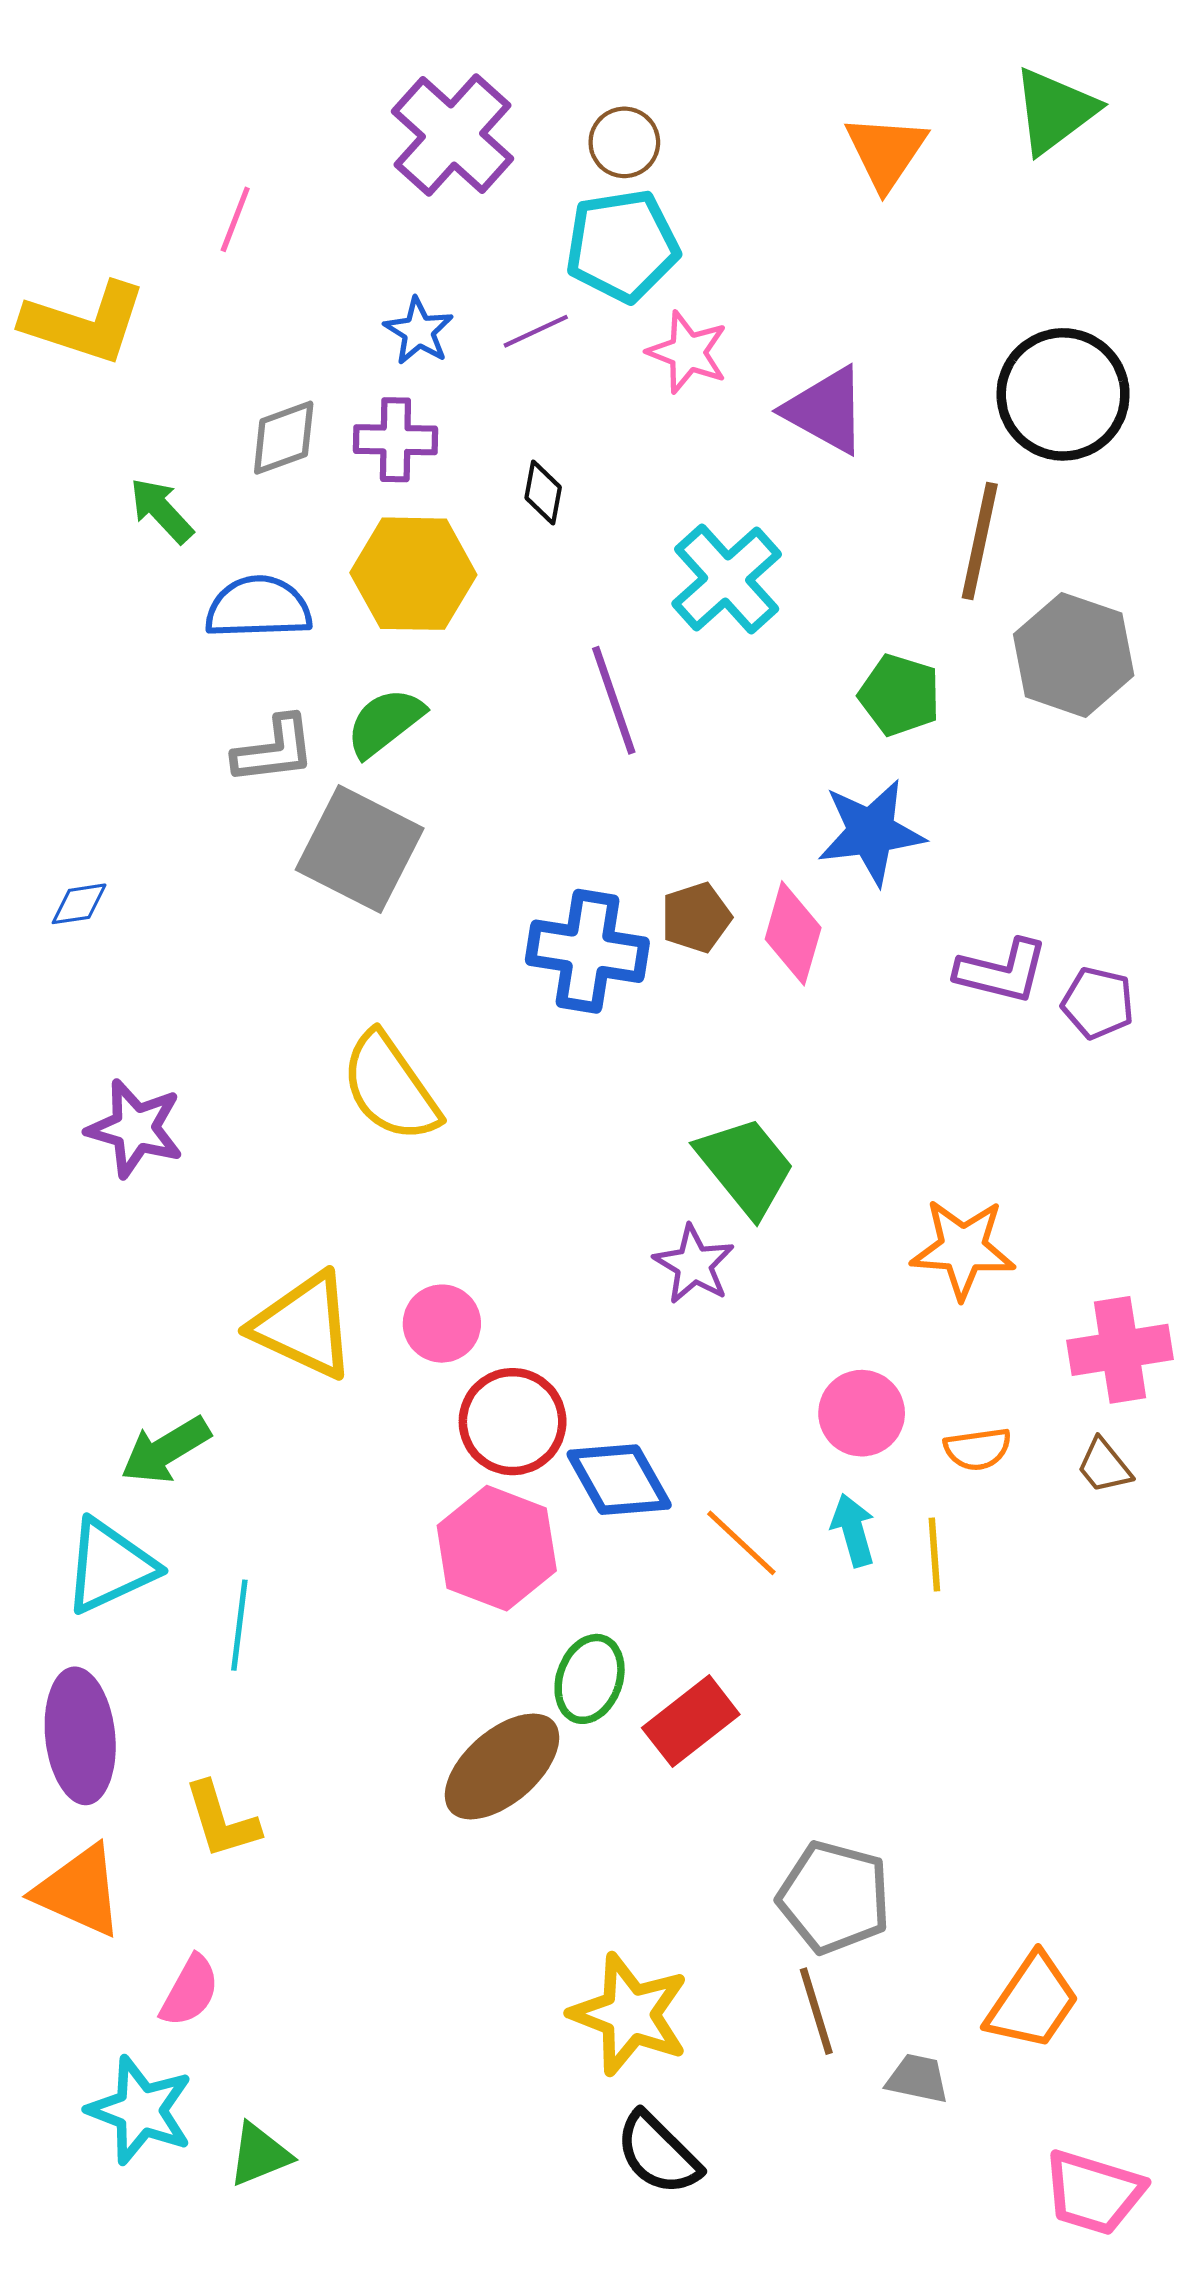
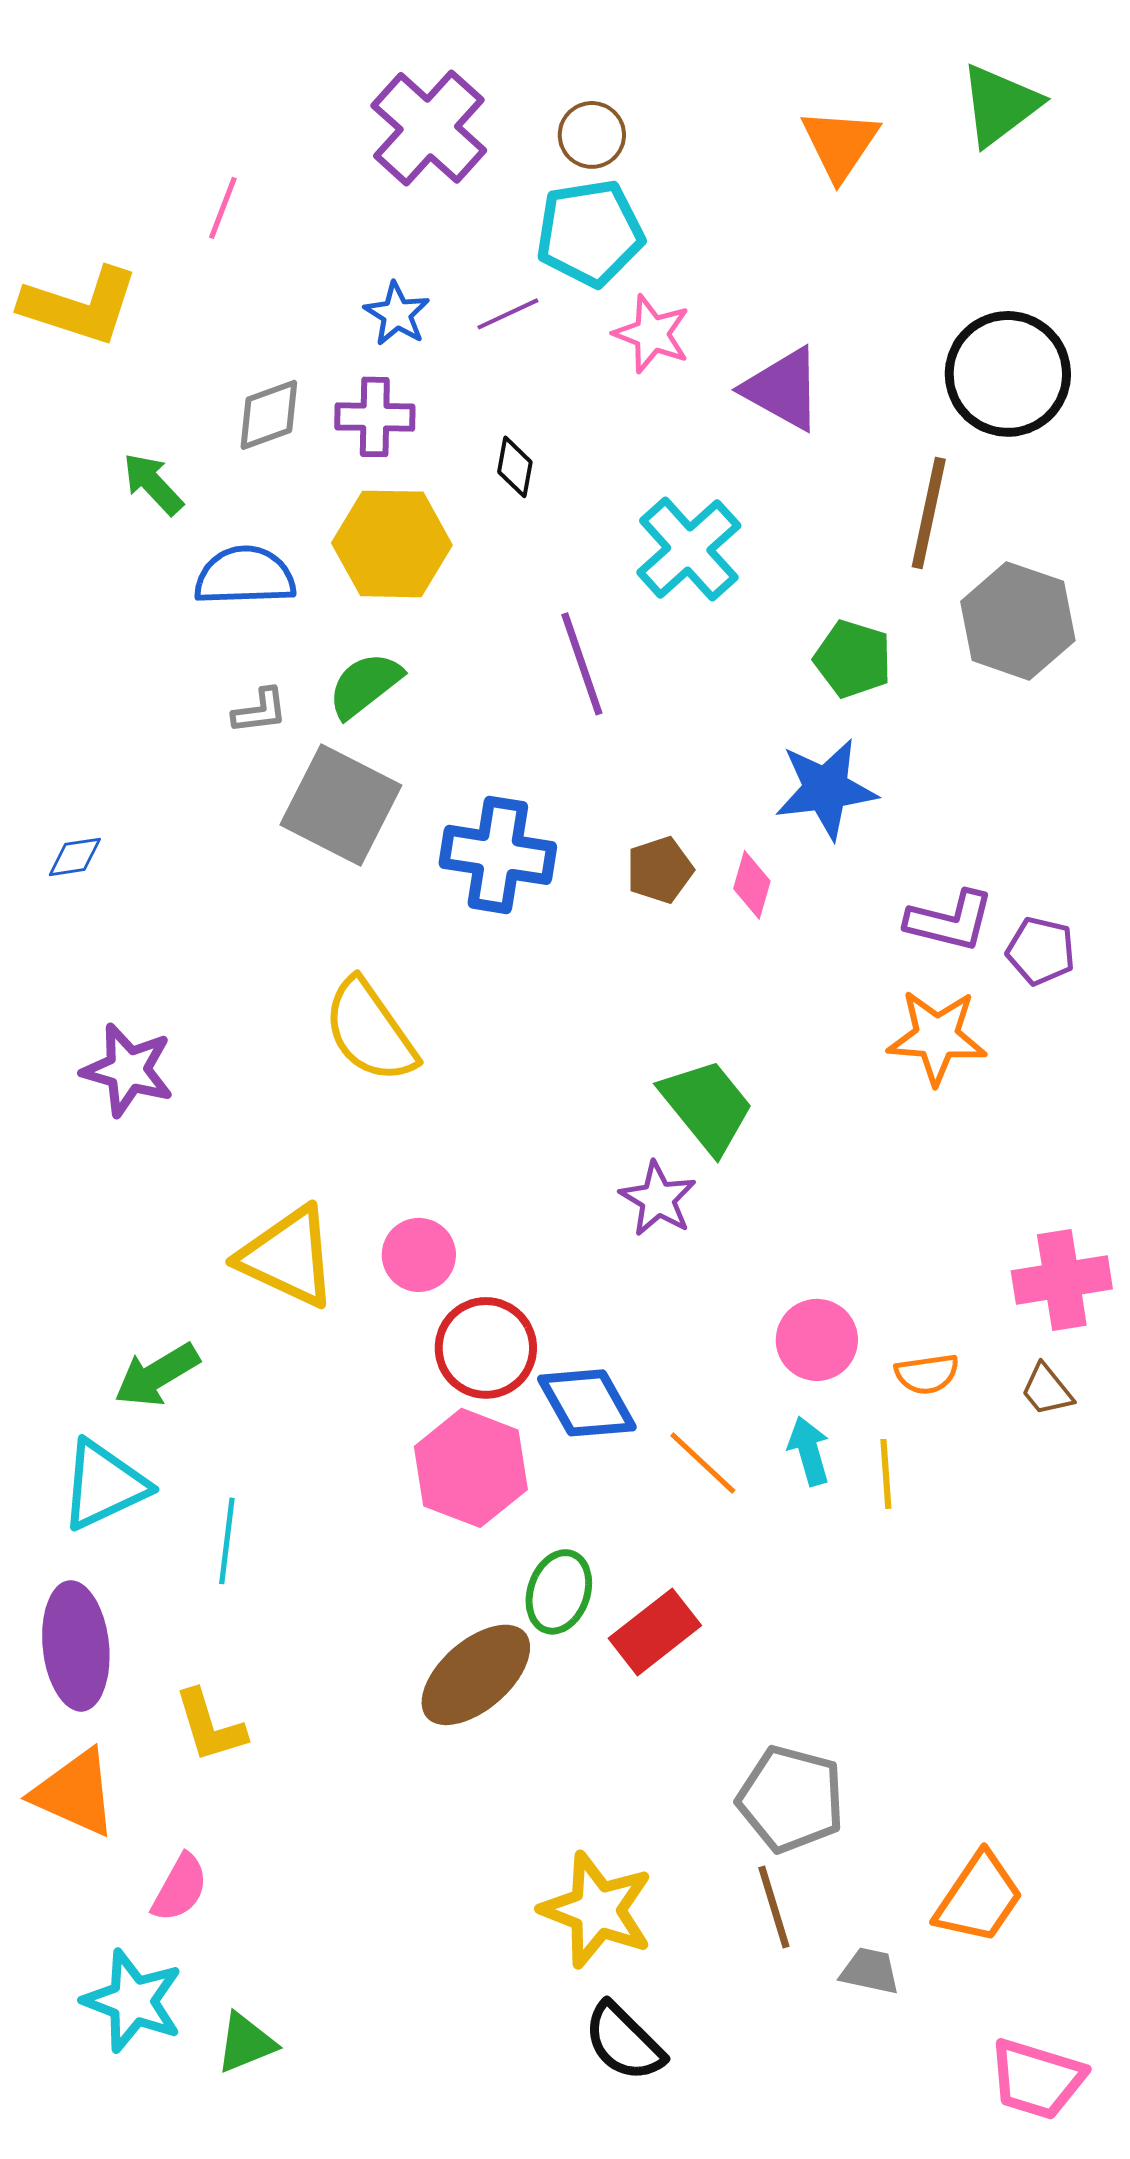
gray L-shape: (274, 750) -> (260, 711), size x0.7
pink diamond: (793, 933) -> (752, 885), size x0.7
blue cross: (587, 951) -> (498, 855), moved
orange star: (963, 1249) -> (937, 1037), moved

